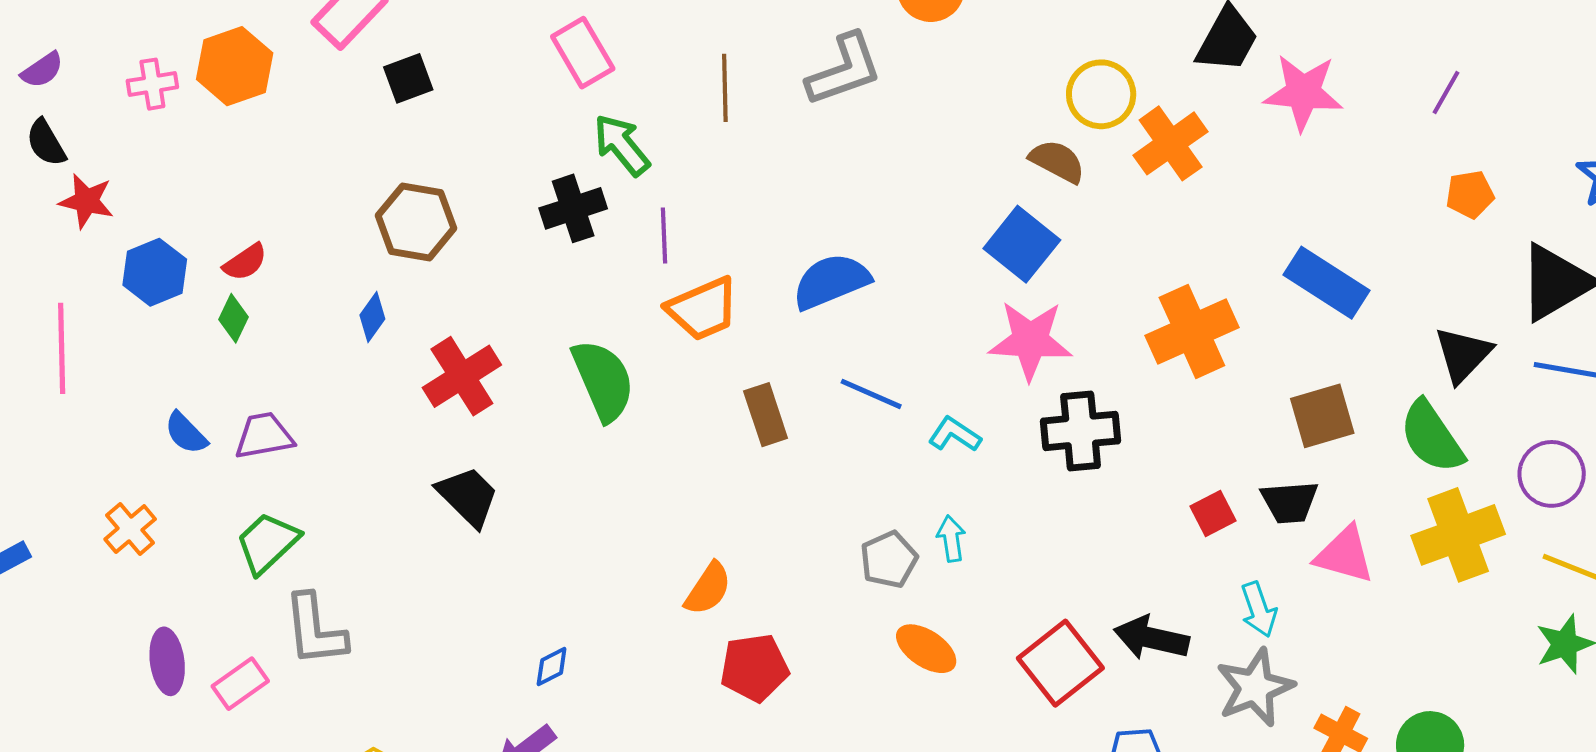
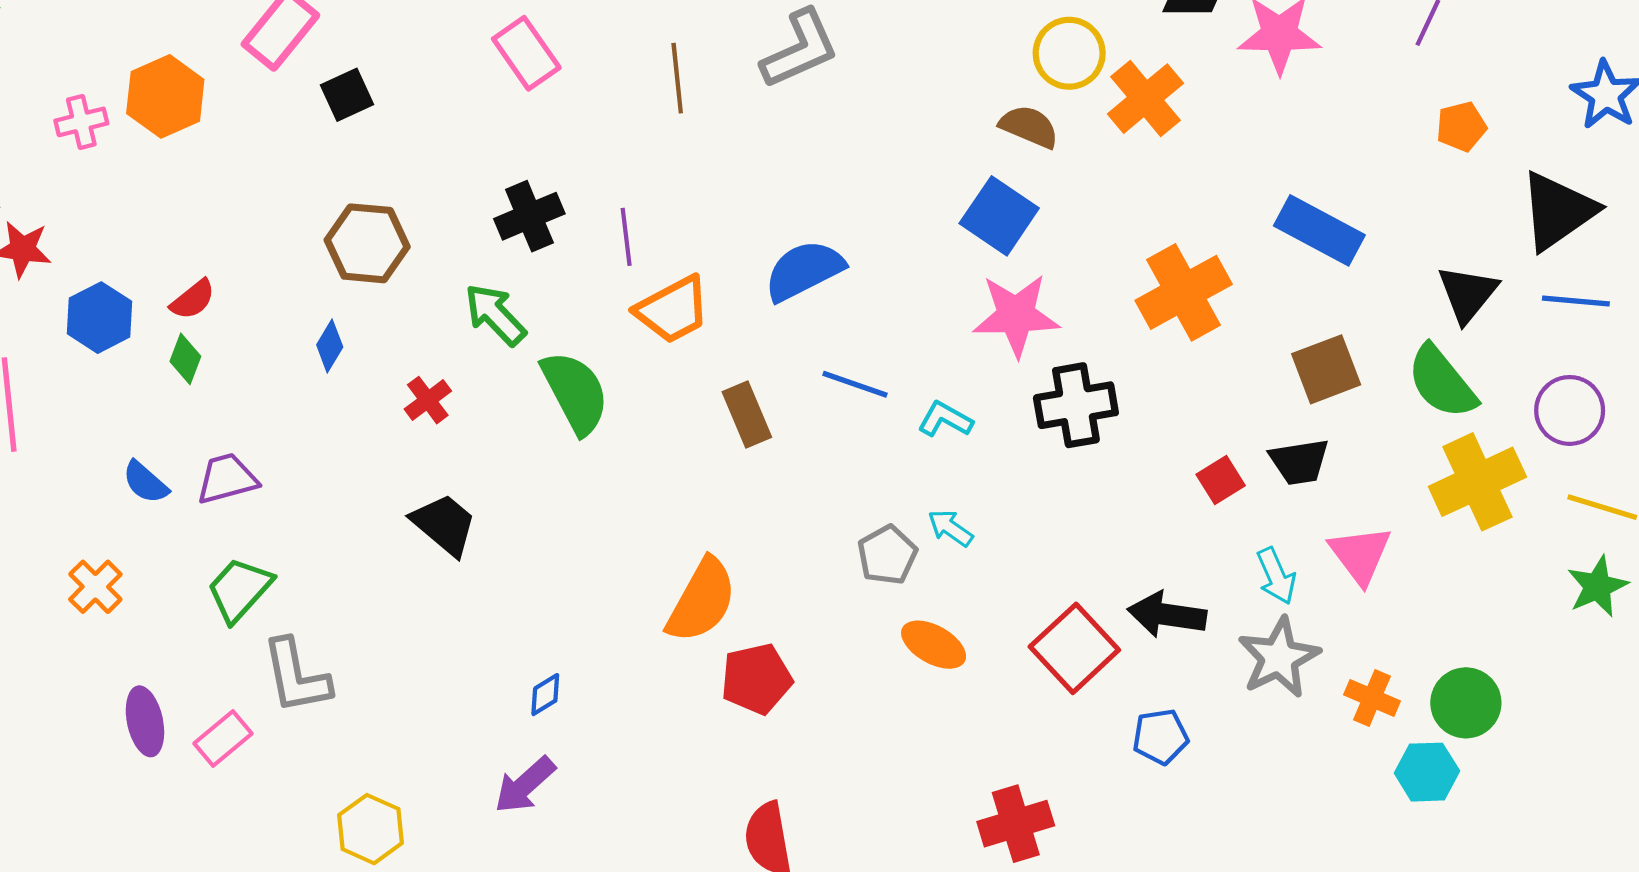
green arrow: (622, 145) -> (495, 315), moved
red cross: (462, 376) -> (428, 400), size x0.6
cyan arrow: (951, 539) -> (950, 528), turned -42
pink triangle: (1345, 555) -> (1360, 555), moved, turned 42
orange semicircle: (708, 589) -> (702, 600), size x1.5

